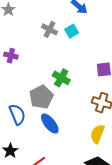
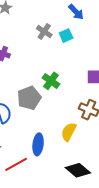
blue ellipse: (50, 124) -> (38, 144), moved, turned 40
yellow semicircle: (97, 134) -> (69, 132), moved

